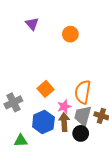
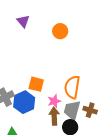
orange square: (46, 89) -> (36, 84), turned -35
blue hexagon: (43, 122) -> (24, 102), moved

